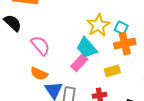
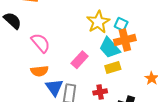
cyan trapezoid: (87, 48) -> (110, 48), moved
orange semicircle: (39, 74) -> (39, 71), turned -30

